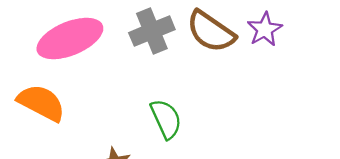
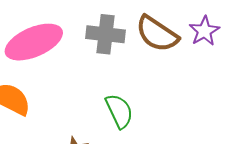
gray cross: (152, 31) -> (105, 34), turned 30

